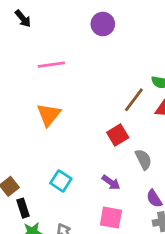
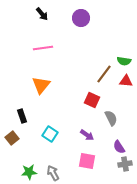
black arrow: (23, 19) -> (42, 14), moved
red square: (118, 135) -> (92, 100), turned -35
black rectangle: (23, 208) -> (22, 116), moved

